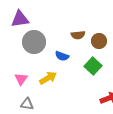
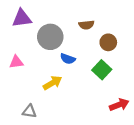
brown semicircle: (78, 35) -> (86, 25), moved
gray circle: (34, 42) -> (50, 37), moved
pink triangle: (21, 79) -> (16, 62), moved, turned 48

